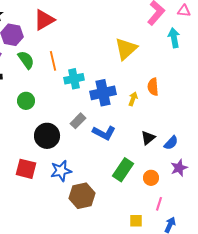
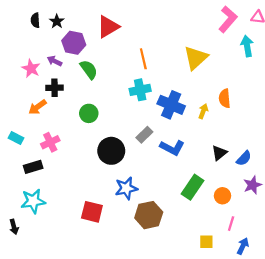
orange line: (53, 61) -> (143, 59), moved
blue cross: (103, 93) -> (171, 105), turned 35
red square: (26, 169) -> (92, 212), moved

